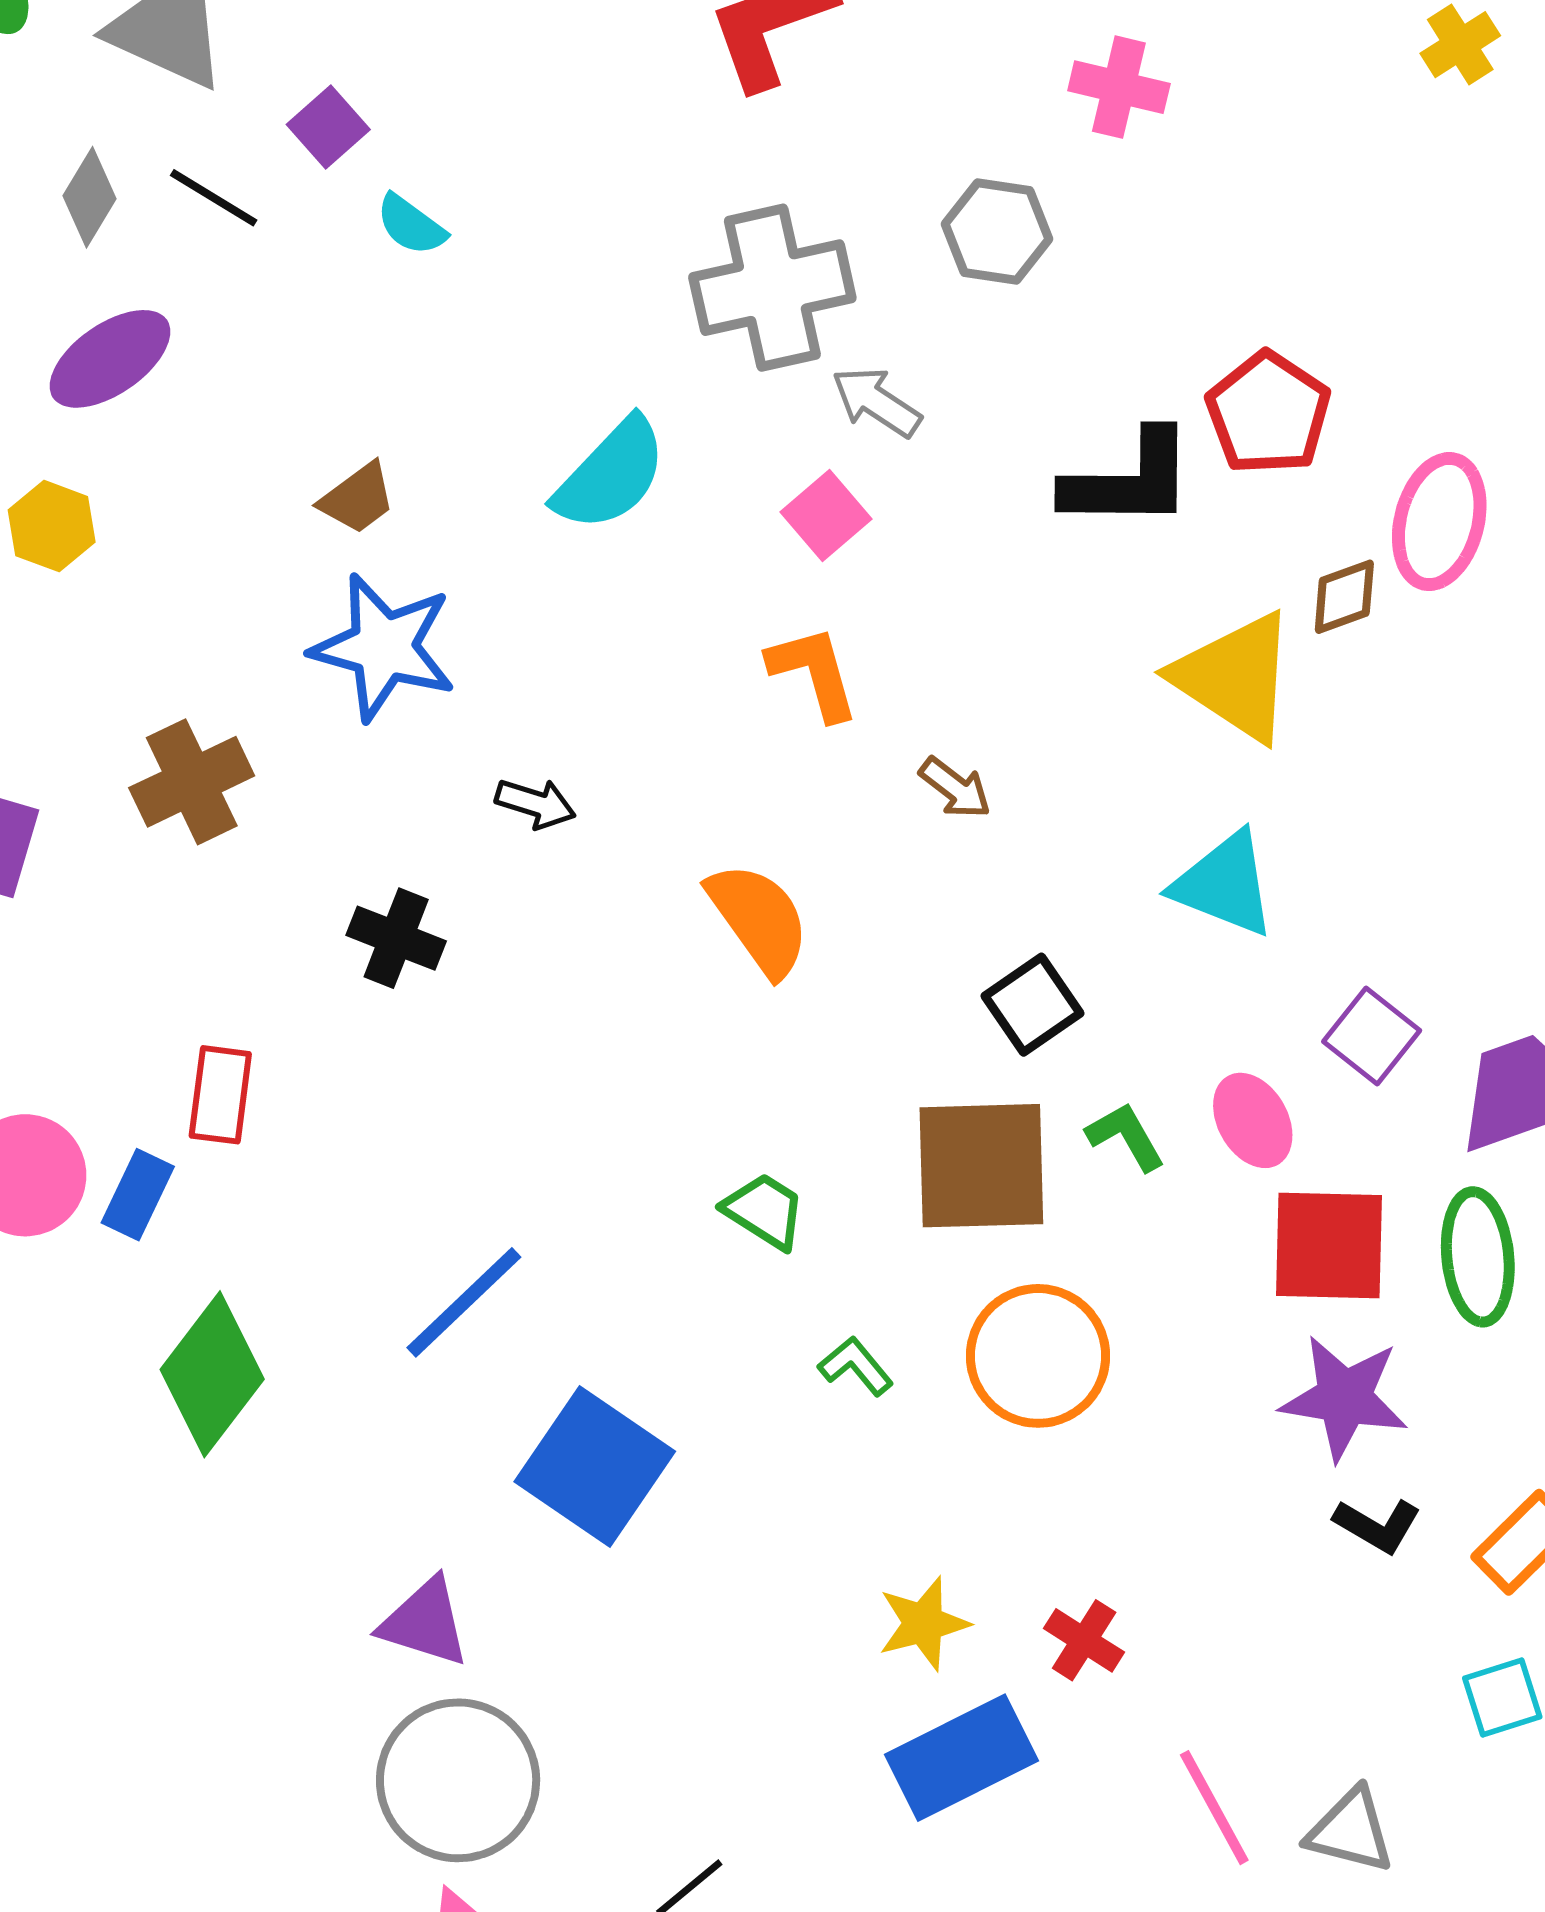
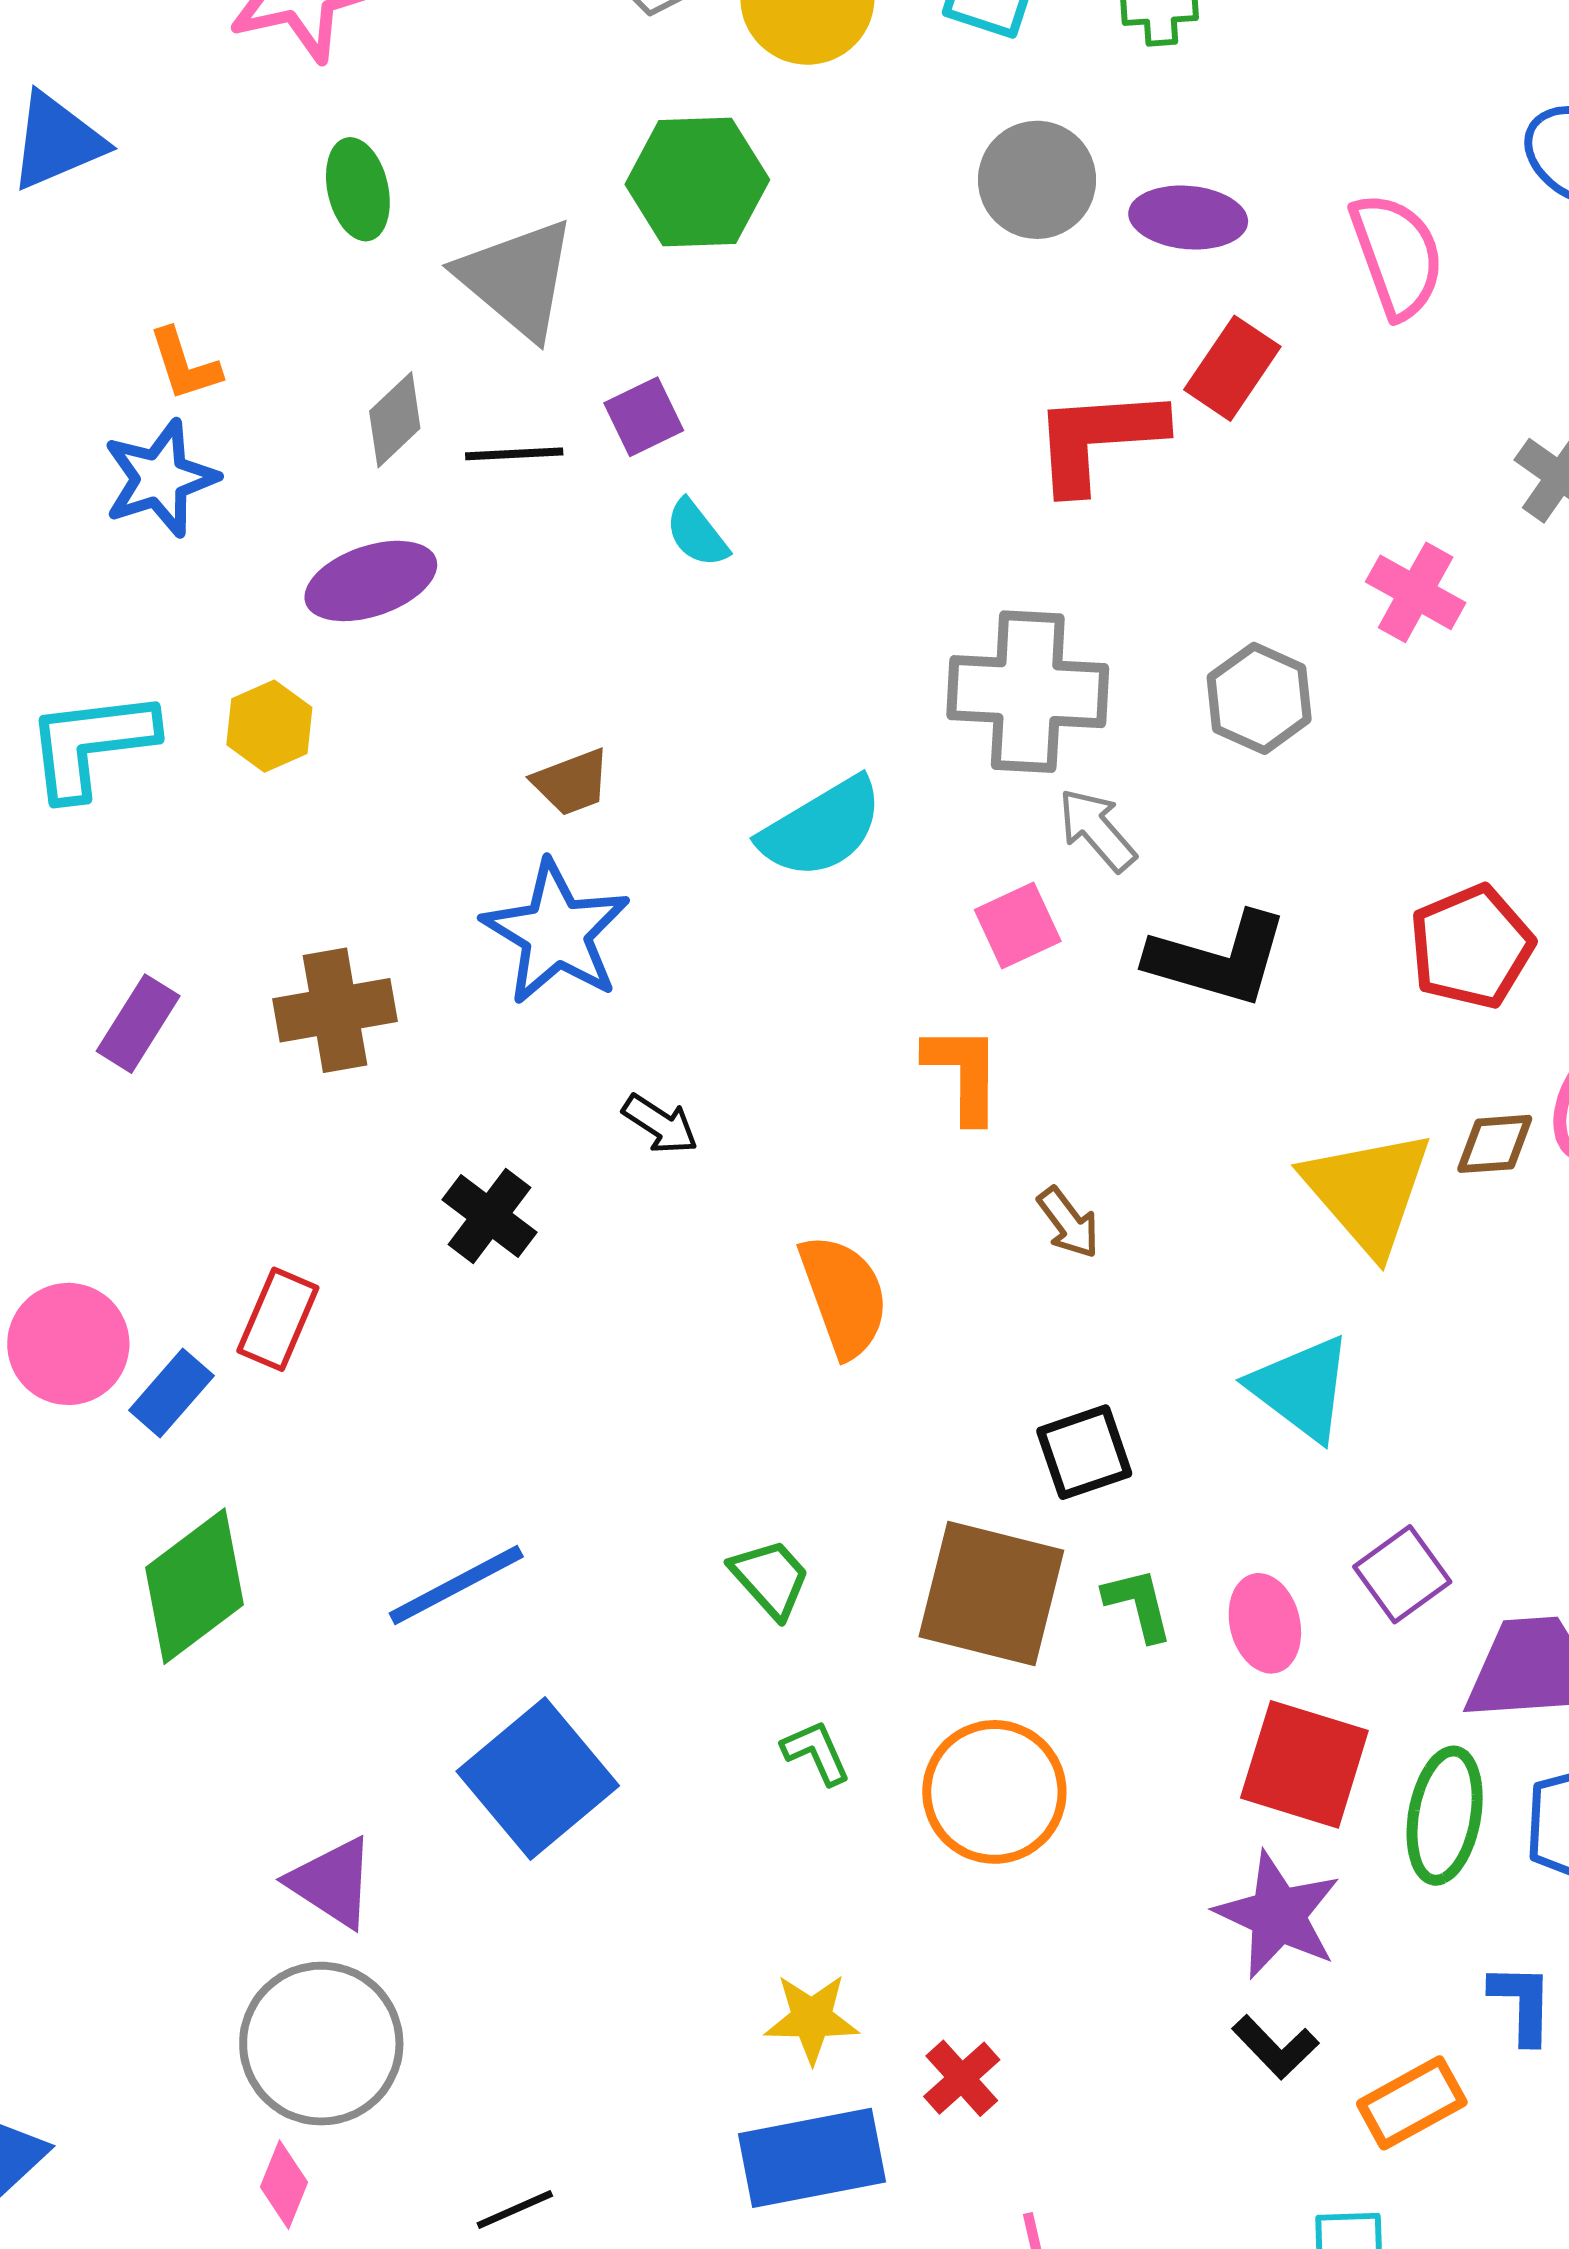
black line: (214, 198) -> (514, 454), turned -50
black L-shape: (1129, 480) -> (1218, 959), moved

